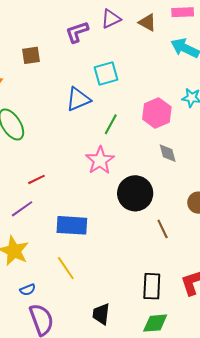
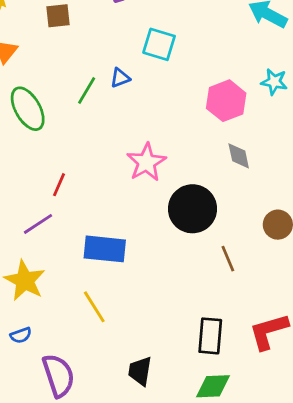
cyan square: (106, 74) -> (159, 44), turned 30
blue triangle: (78, 99) -> (120, 78), size x0.6
green line: (111, 124) -> (87, 91), moved
red line: (36, 179) -> (59, 185), turned -42
blue semicircle: (28, 290) -> (21, 335), moved

